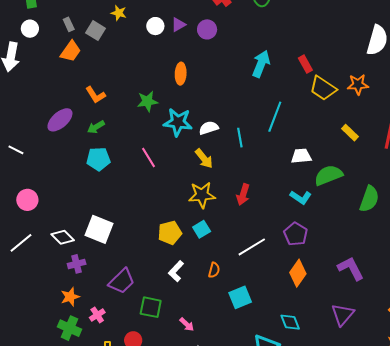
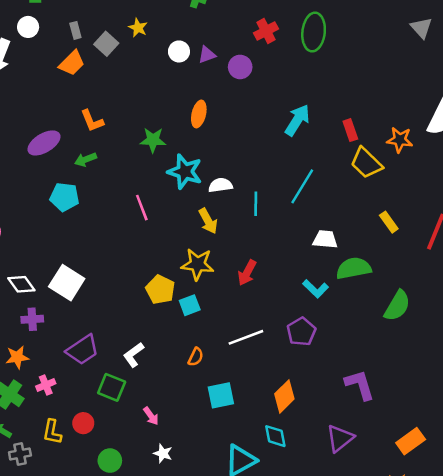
orange star: (358, 85) -> (400, 140), moved
cyan pentagon: (98, 159) -> (64, 197), moved
yellow pentagon: (170, 233) -> (160, 290), moved, turned 30
white L-shape: (176, 271) -> (133, 355), moved
orange diamond: (298, 273) -> (284, 396), moved

